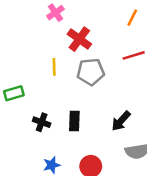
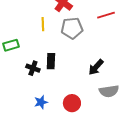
black rectangle: (74, 121) -> (51, 61), moved

